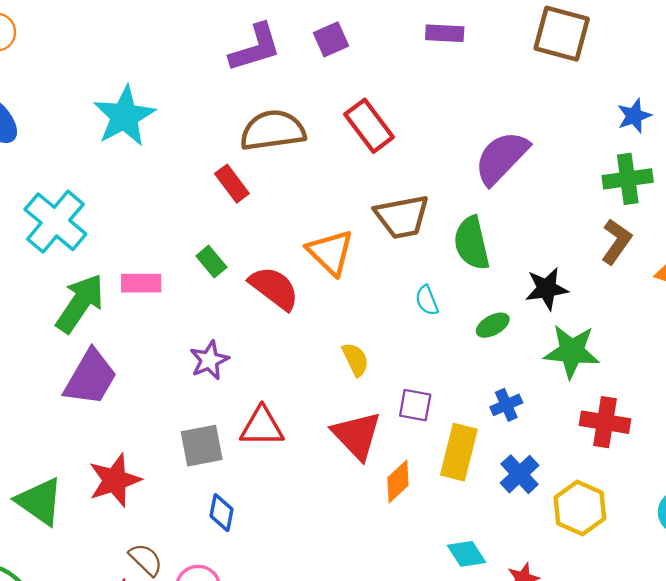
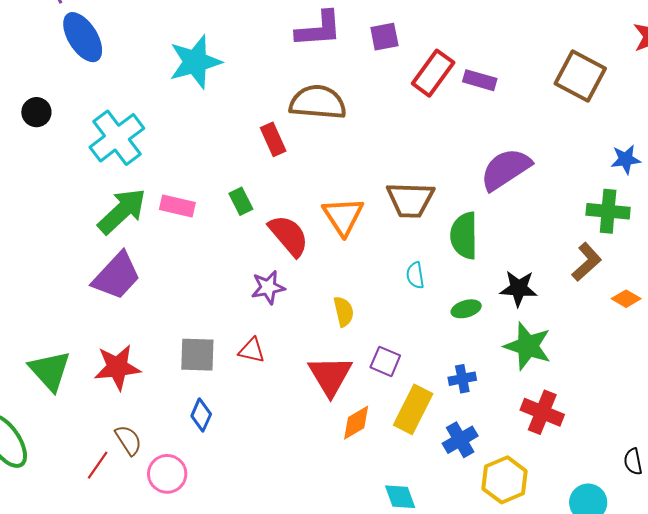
purple rectangle: (445, 33) -> (480, 80), moved
red rectangle: (369, 126) -> (433, 73), moved, turned 60
purple star: (209, 360) -> (268, 287), moved
red triangle: (262, 427) -> (252, 350), size x0.7

